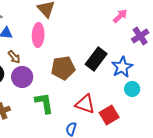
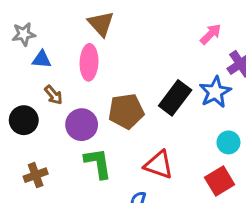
blue star: (122, 67) -> (215, 92), moved
purple circle: (22, 77) -> (82, 125), moved
red square: (109, 115) -> (220, 181), moved

